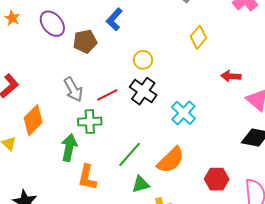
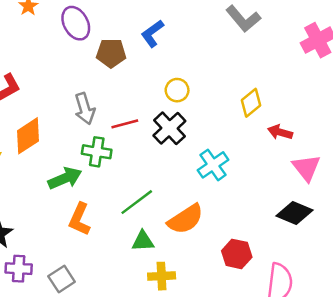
yellow diamond: (198, 37) -> (251, 103), moved
green arrow: (69, 148) -> (65, 178), turned 44

